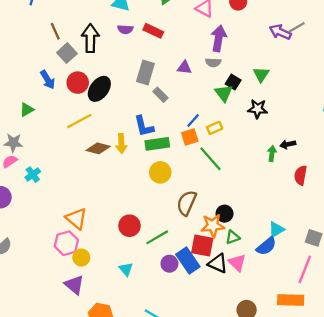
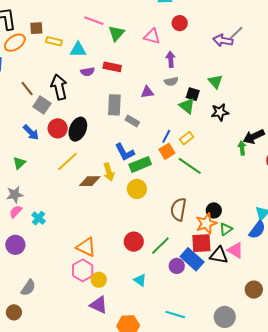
purple arrow: (219, 38) -> (171, 59), size x0.7
black arrow: (288, 144) -> (254, 137), size x1.5
yellow circle: (160, 172) -> (137, 189), moved

